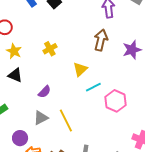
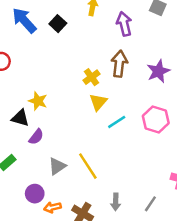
yellow cross: (50, 49) -> (91, 77), moved
yellow star: (14, 51) -> (38, 101), moved
purple semicircle: (44, 92) -> (36, 137), moved
pink hexagon: (116, 101) -> (156, 120), moved

